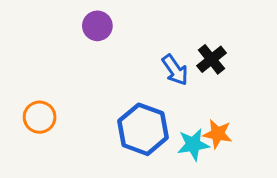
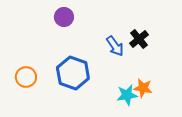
blue hexagon: (143, 129) -> (73, 73), moved

